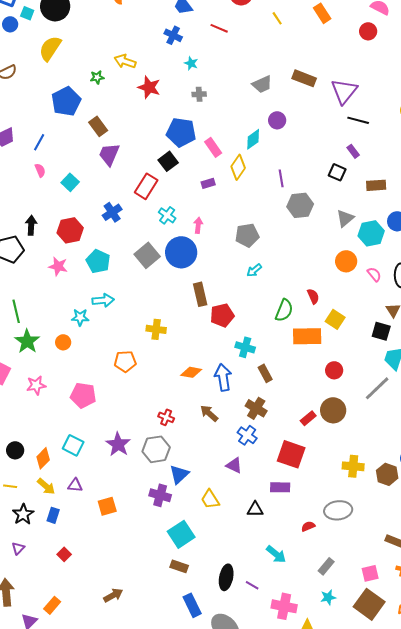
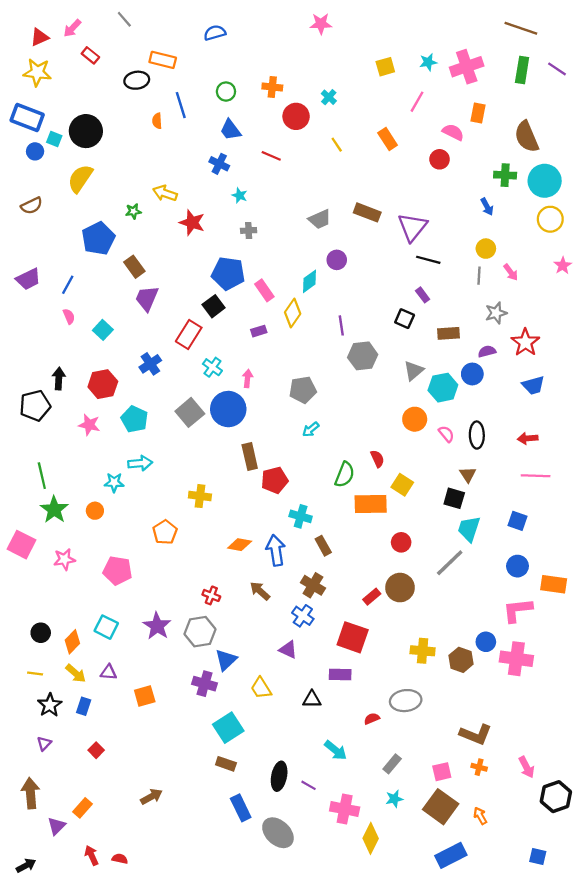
orange pentagon: (125, 361) -> (165, 532), turned -30

